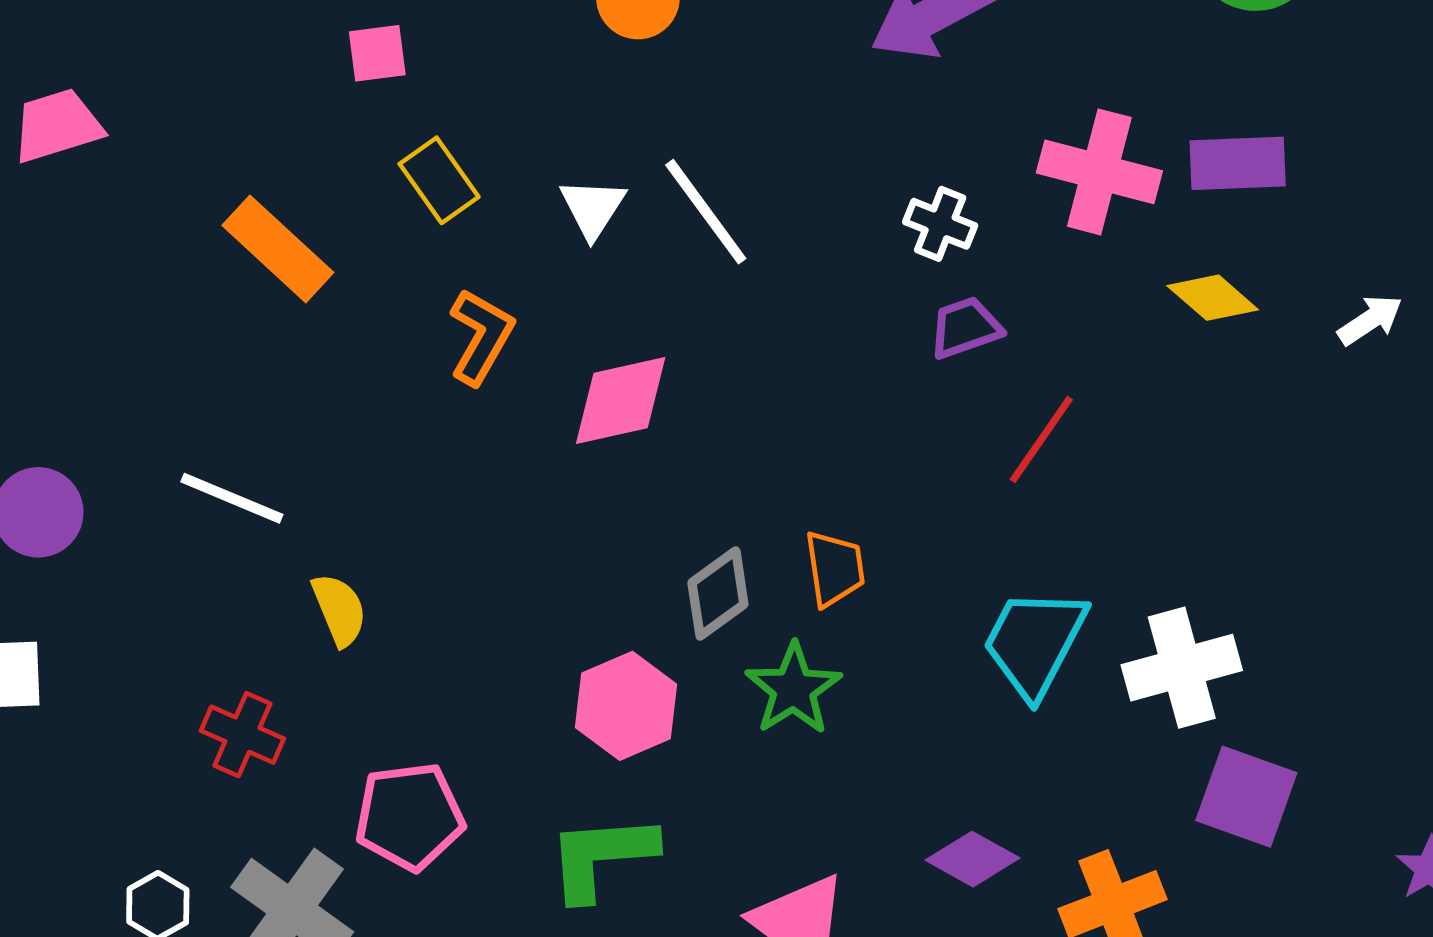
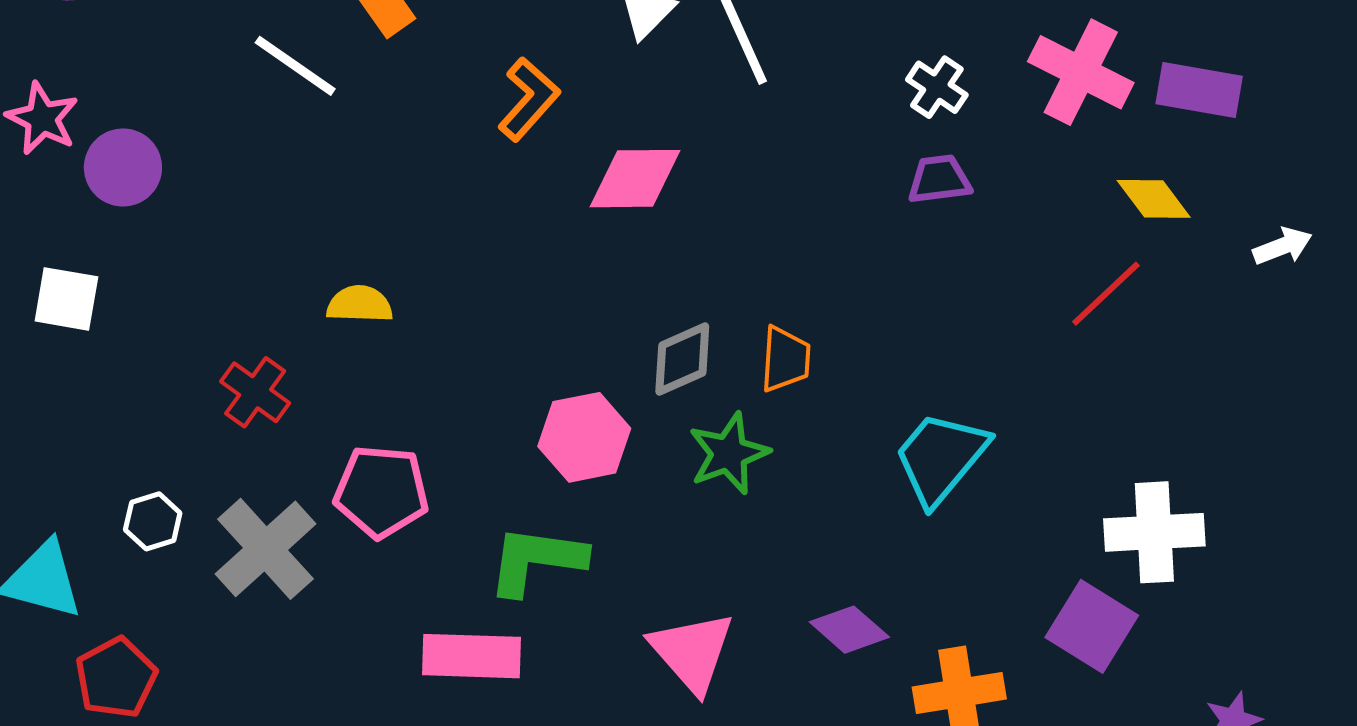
red line: (1041, 440) -> (1106, 294), moved
white line: (232, 498) -> (295, 66), moved
yellow semicircle: (339, 610) -> (360, 304), turned -78
white cross: (1182, 668) -> (1154, 532), moved

